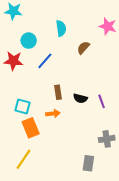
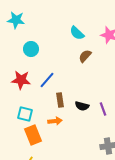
cyan semicircle: (61, 28) -> (77, 33), moved, turned 140
red star: (13, 61) -> (21, 80), moved
blue line: (45, 61) -> (47, 80), moved

